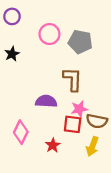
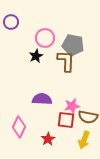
black star: (12, 54) -> (36, 56), moved
brown L-shape: (73, 79) -> (66, 61), moved

